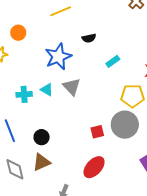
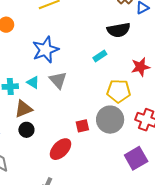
black semicircle: (89, 38) -> (119, 30), moved, size x1.6
brown triangle: (41, 162) -> (23, 109), moved
red ellipse: (94, 167) -> (61, 149), moved

